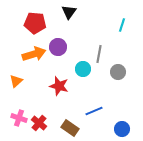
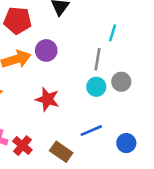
cyan line: (122, 25) -> (113, 33), moved
cyan circle: (83, 69) -> (96, 87), moved
blue circle: (122, 129) -> (126, 143), moved

